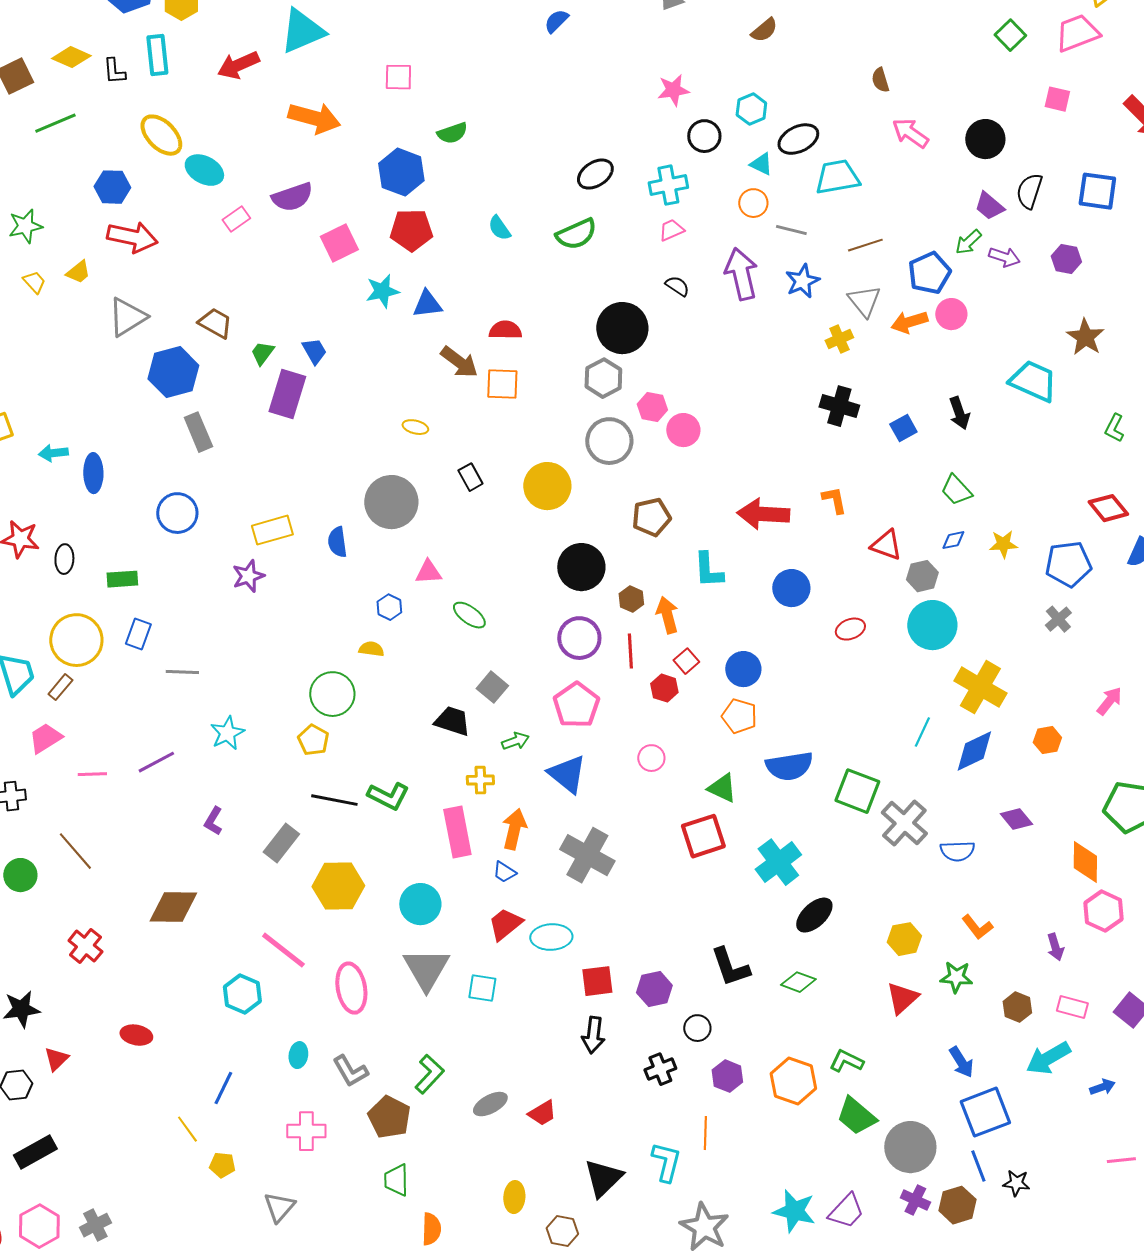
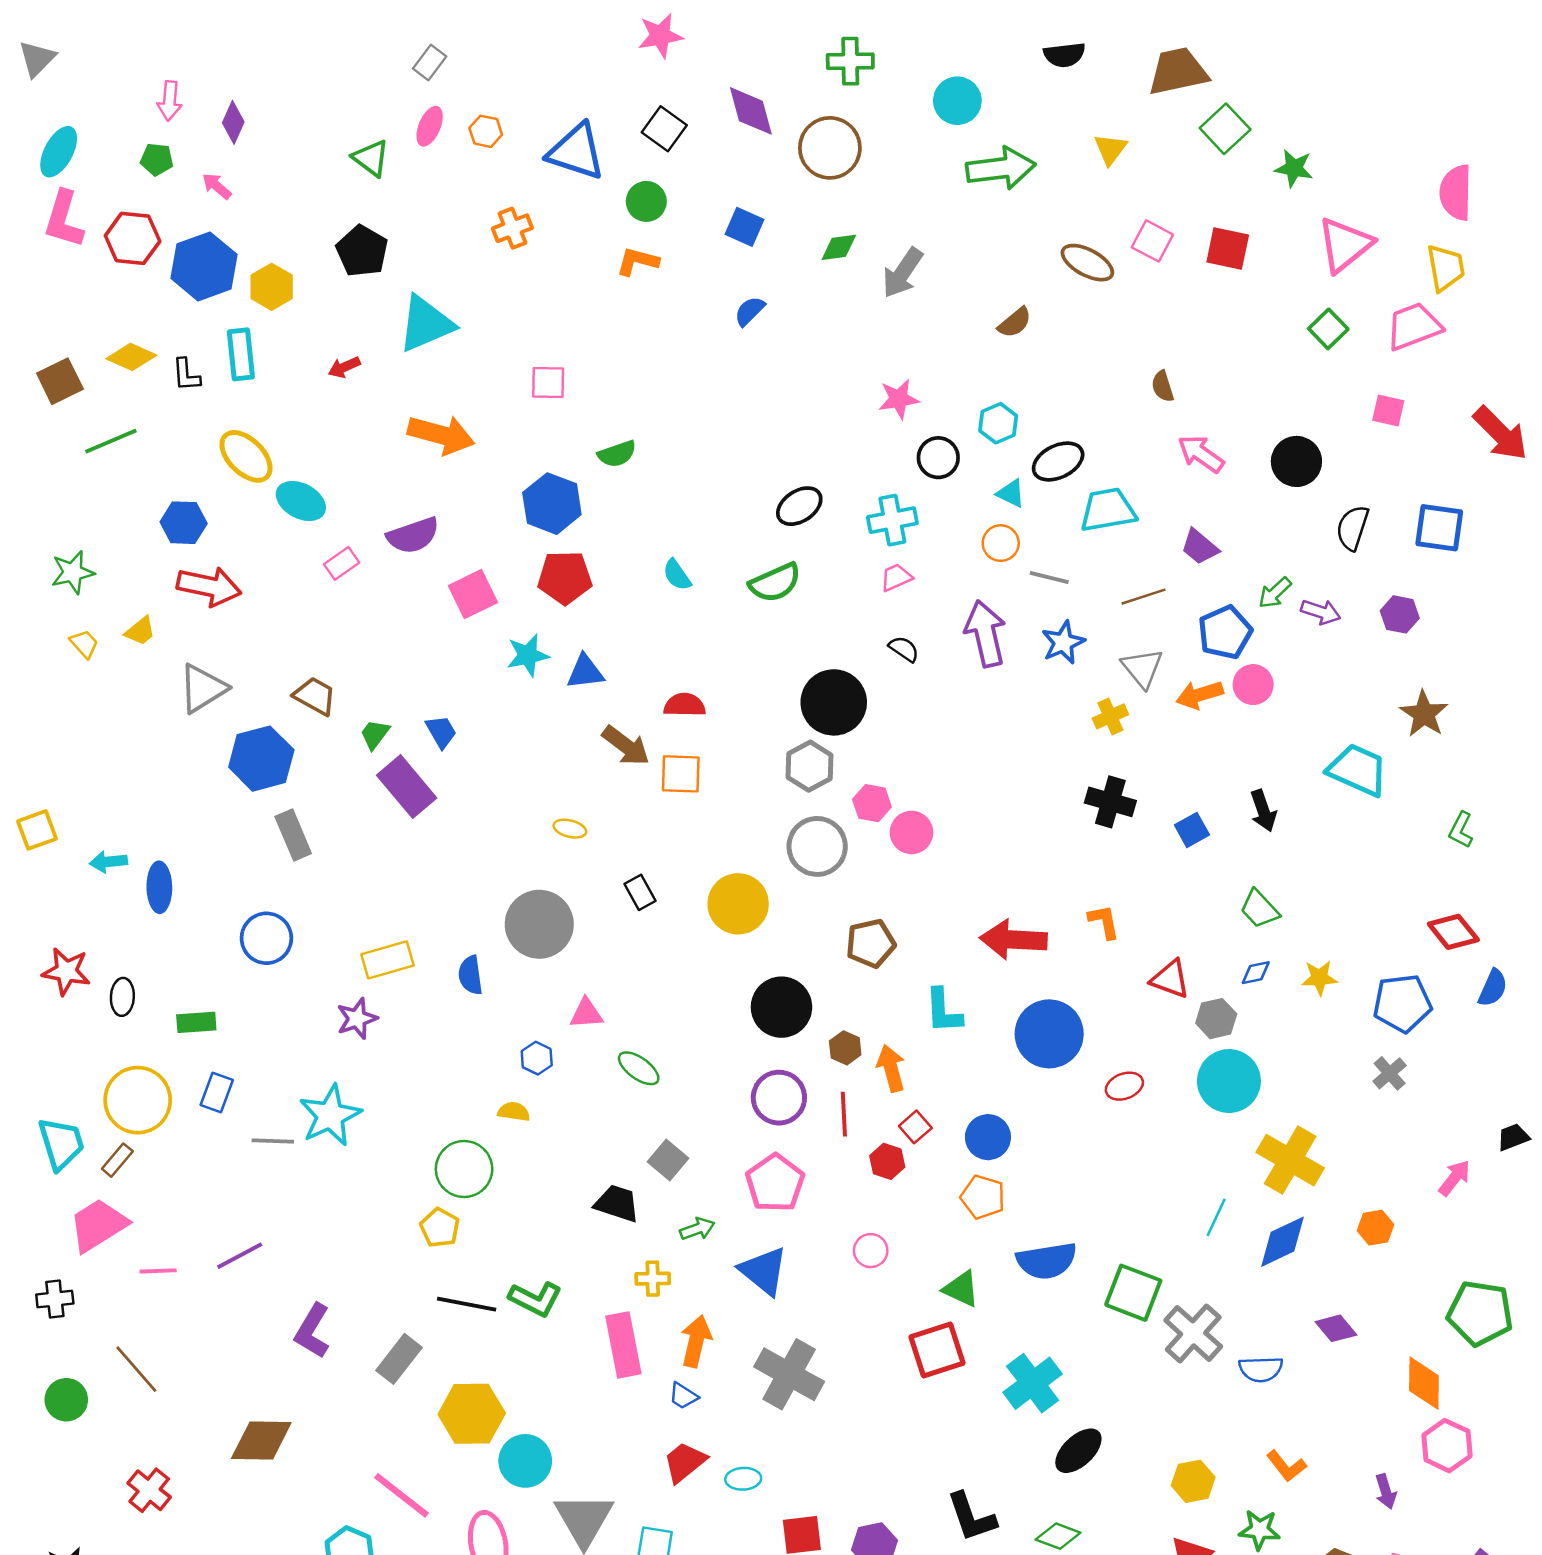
red arrow: (238, 65) -> (344, 367), size x0.6
purple trapezoid: (989, 206) -> (1200, 547), moved
purple rectangle: (287, 394) -> (407, 787), turned -57
blue circle: (791, 588) -> (1049, 1034), size x1.4
cyan star: (227, 733) -> (330, 1115), moved, size x1.4
pink trapezoid: (45, 738) -> (98, 1225), size x1.4
purple L-shape: (213, 821) -> (312, 1331), size x1.5
cyan circle: (420, 904) -> (525, 1461), moved
cyan ellipse: (551, 937) -> (743, 1479), size x0.7

